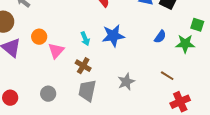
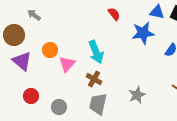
blue star: (113, 36) -> (143, 33), moved
cyan arrow: (85, 39) -> (96, 52), size x1.6
red circle: (10, 98) -> (31, 96), moved

